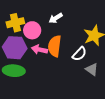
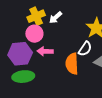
yellow cross: (15, 23) -> (36, 16), moved
orange semicircle: (55, 46) -> (72, 64), moved

